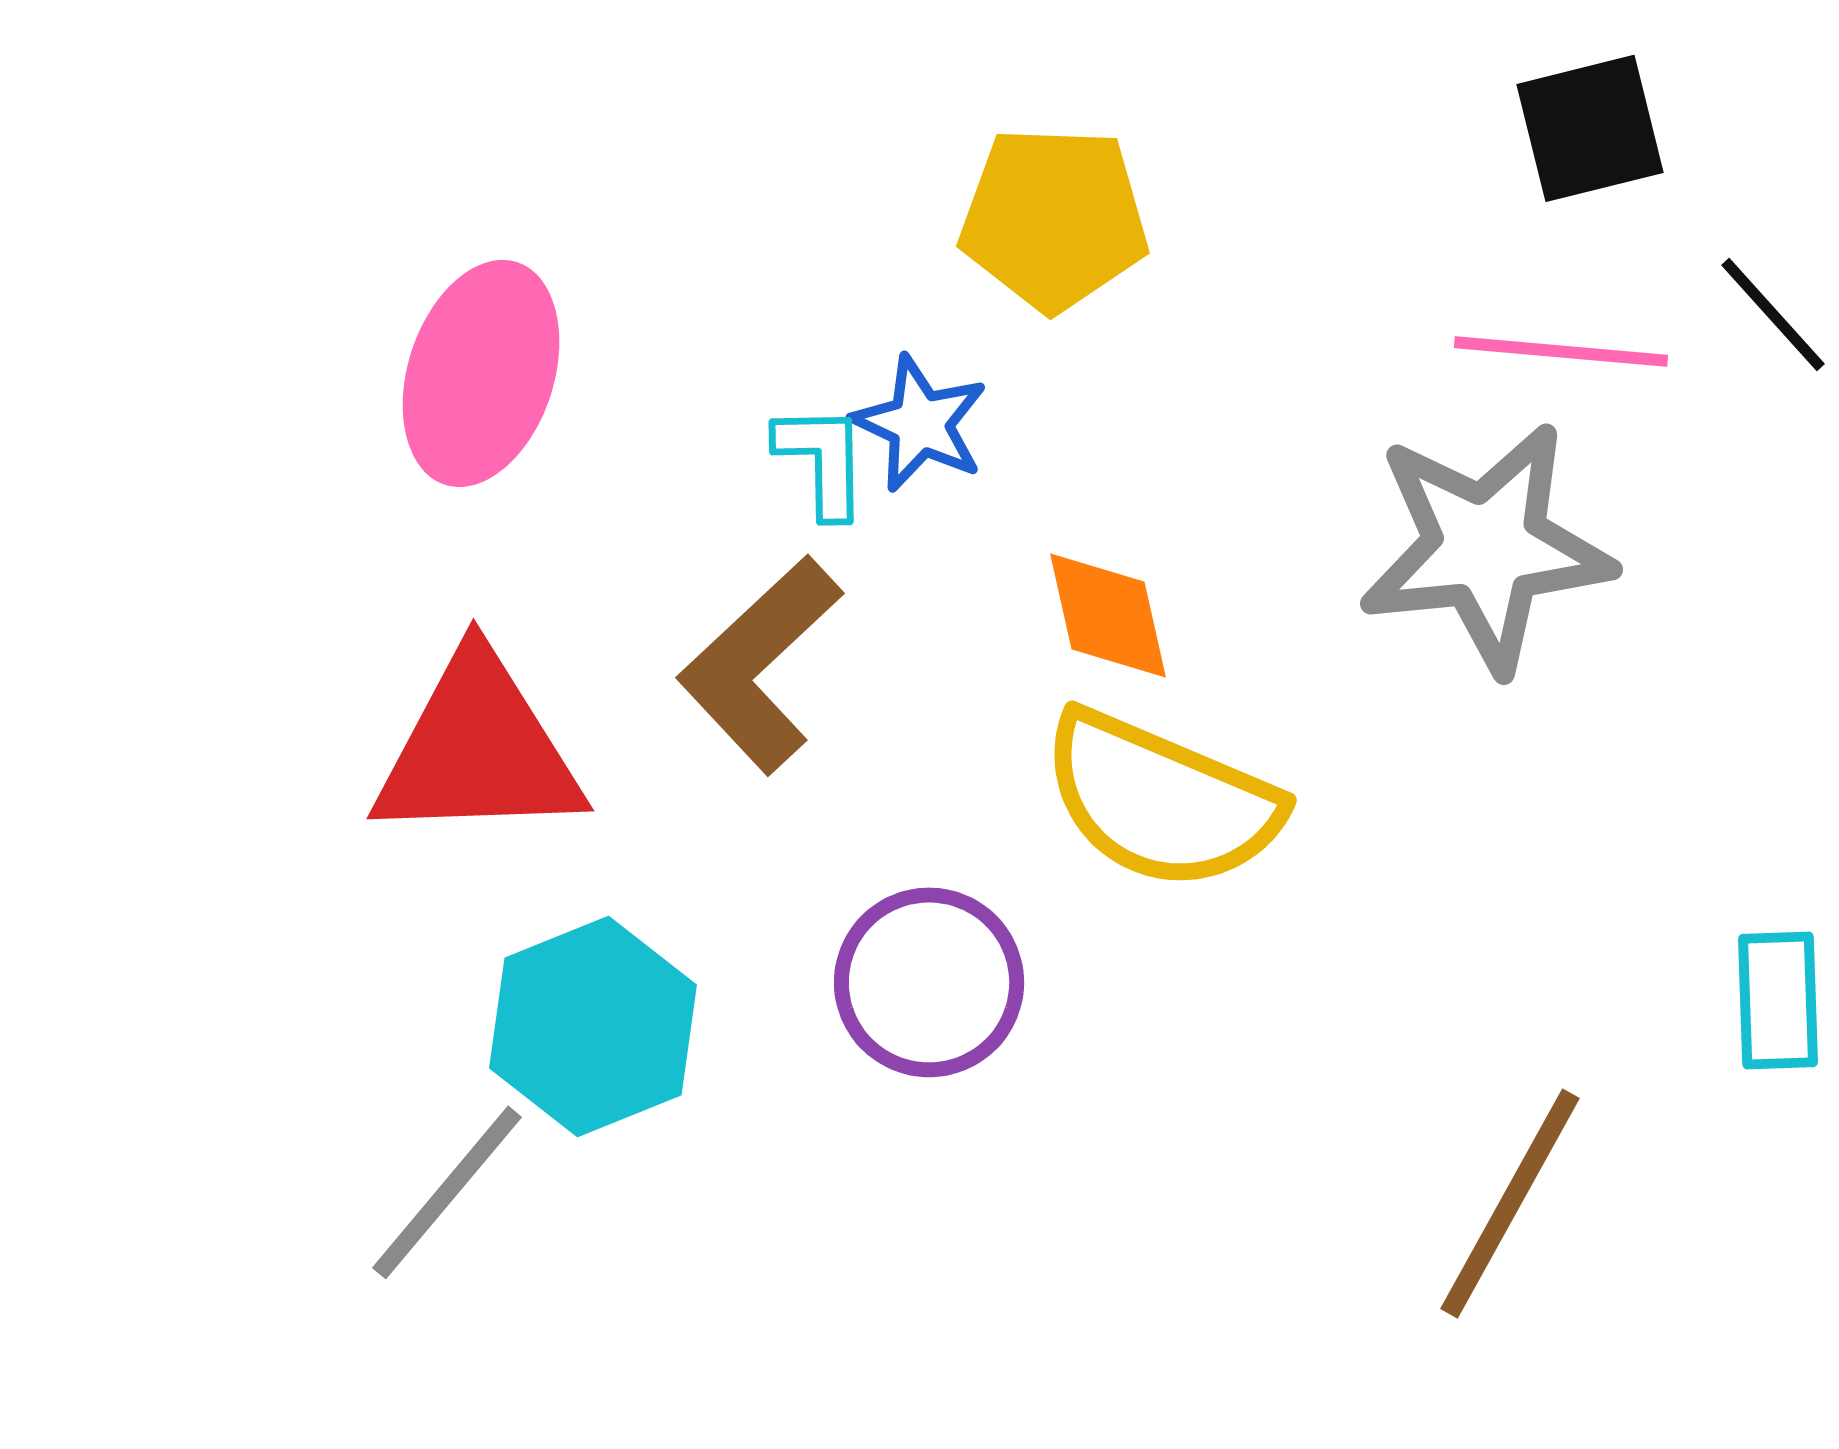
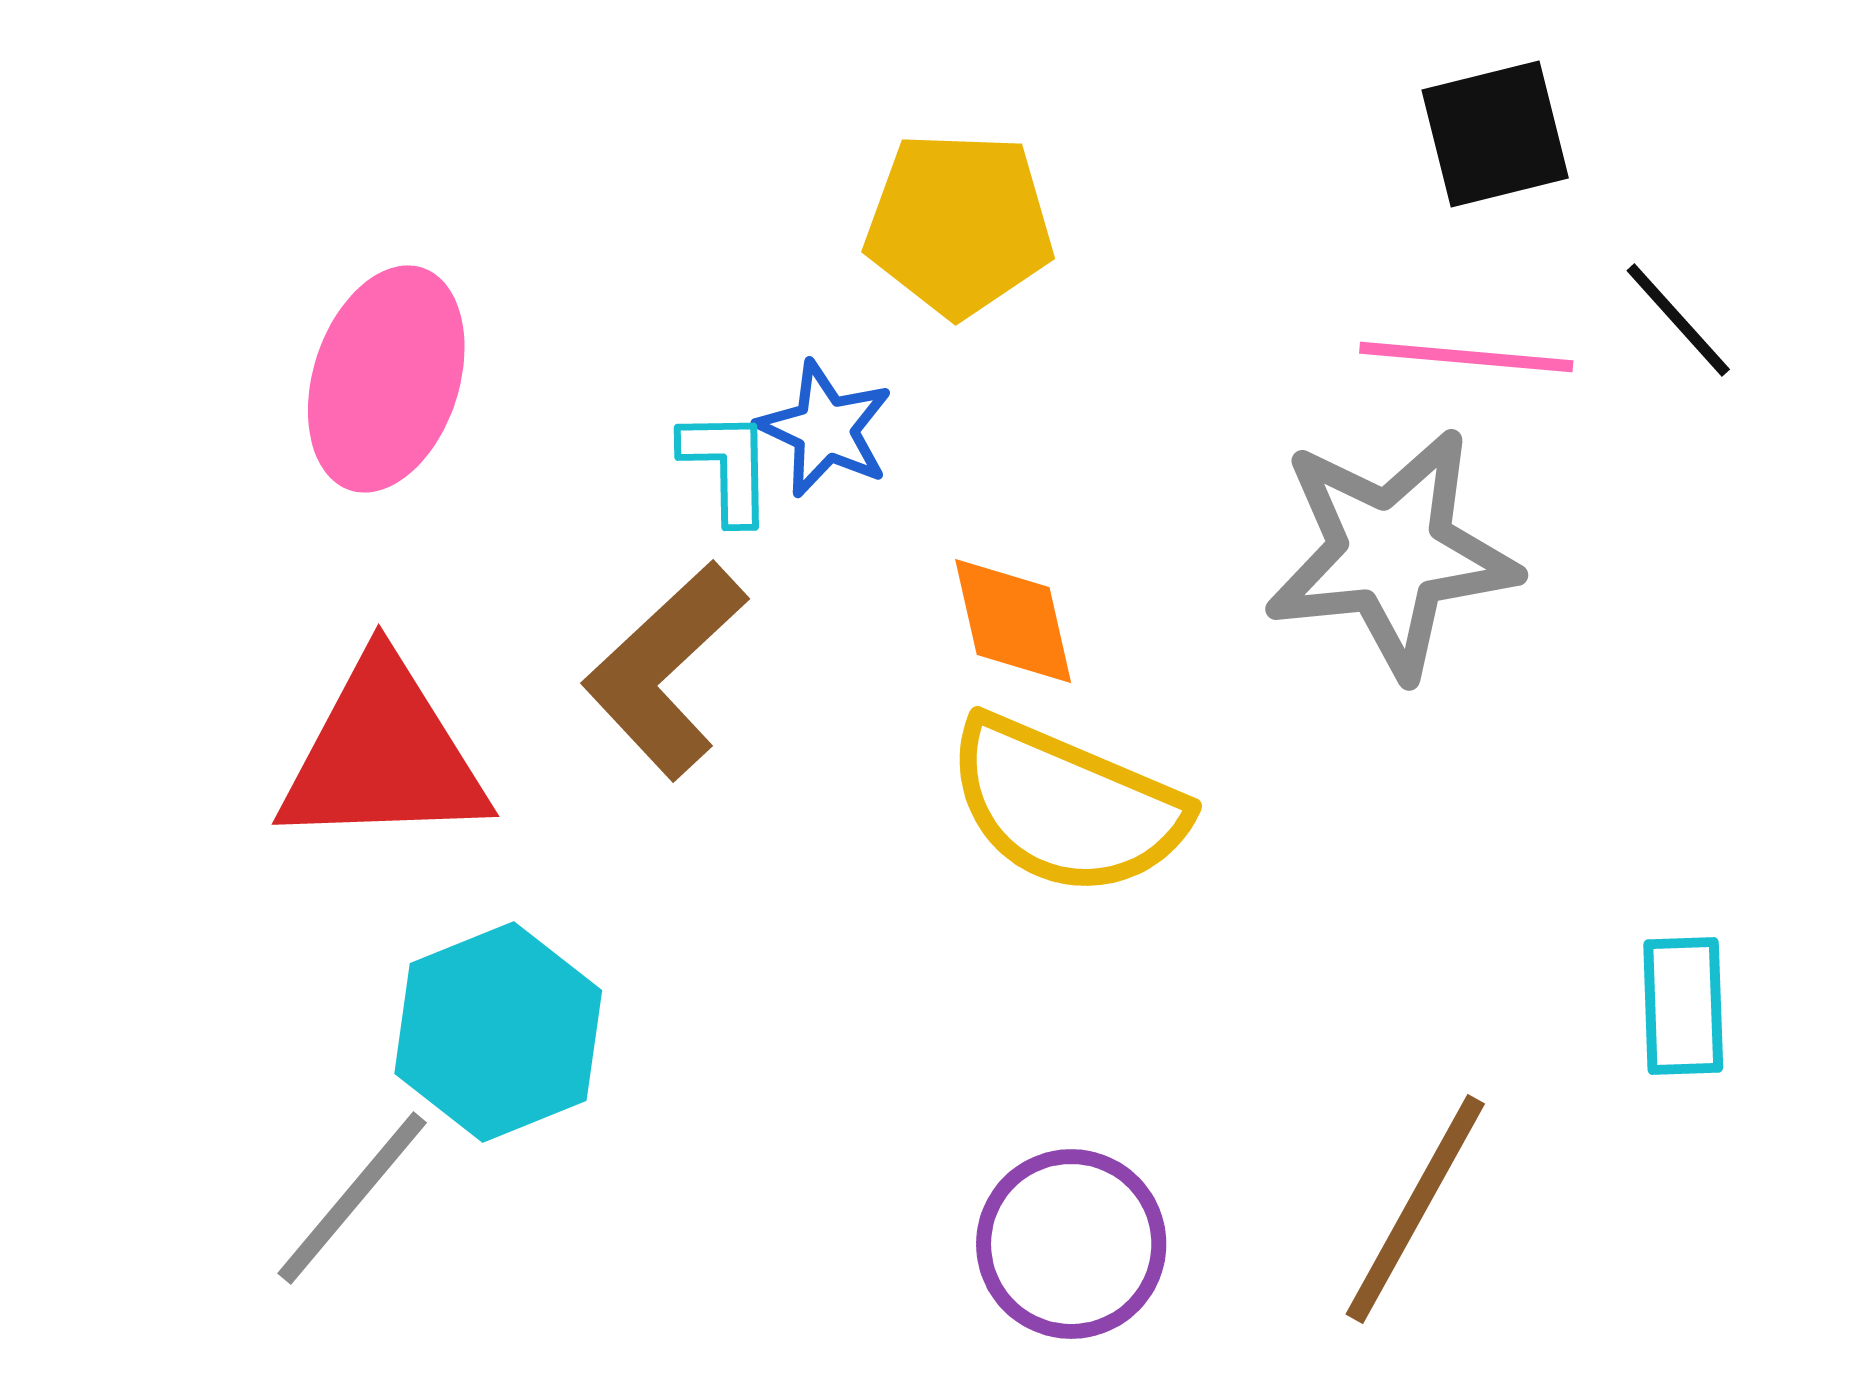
purple circle: (929, 982) -> (1071, 1244), moved

